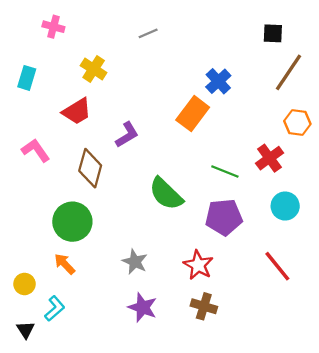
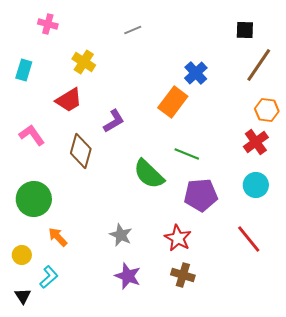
red cross: (270, 158) -> (256, 142), moved
green line: (225, 171) -> (187, 154), moved
green circle: (72, 222) -> (34, 199), moved

